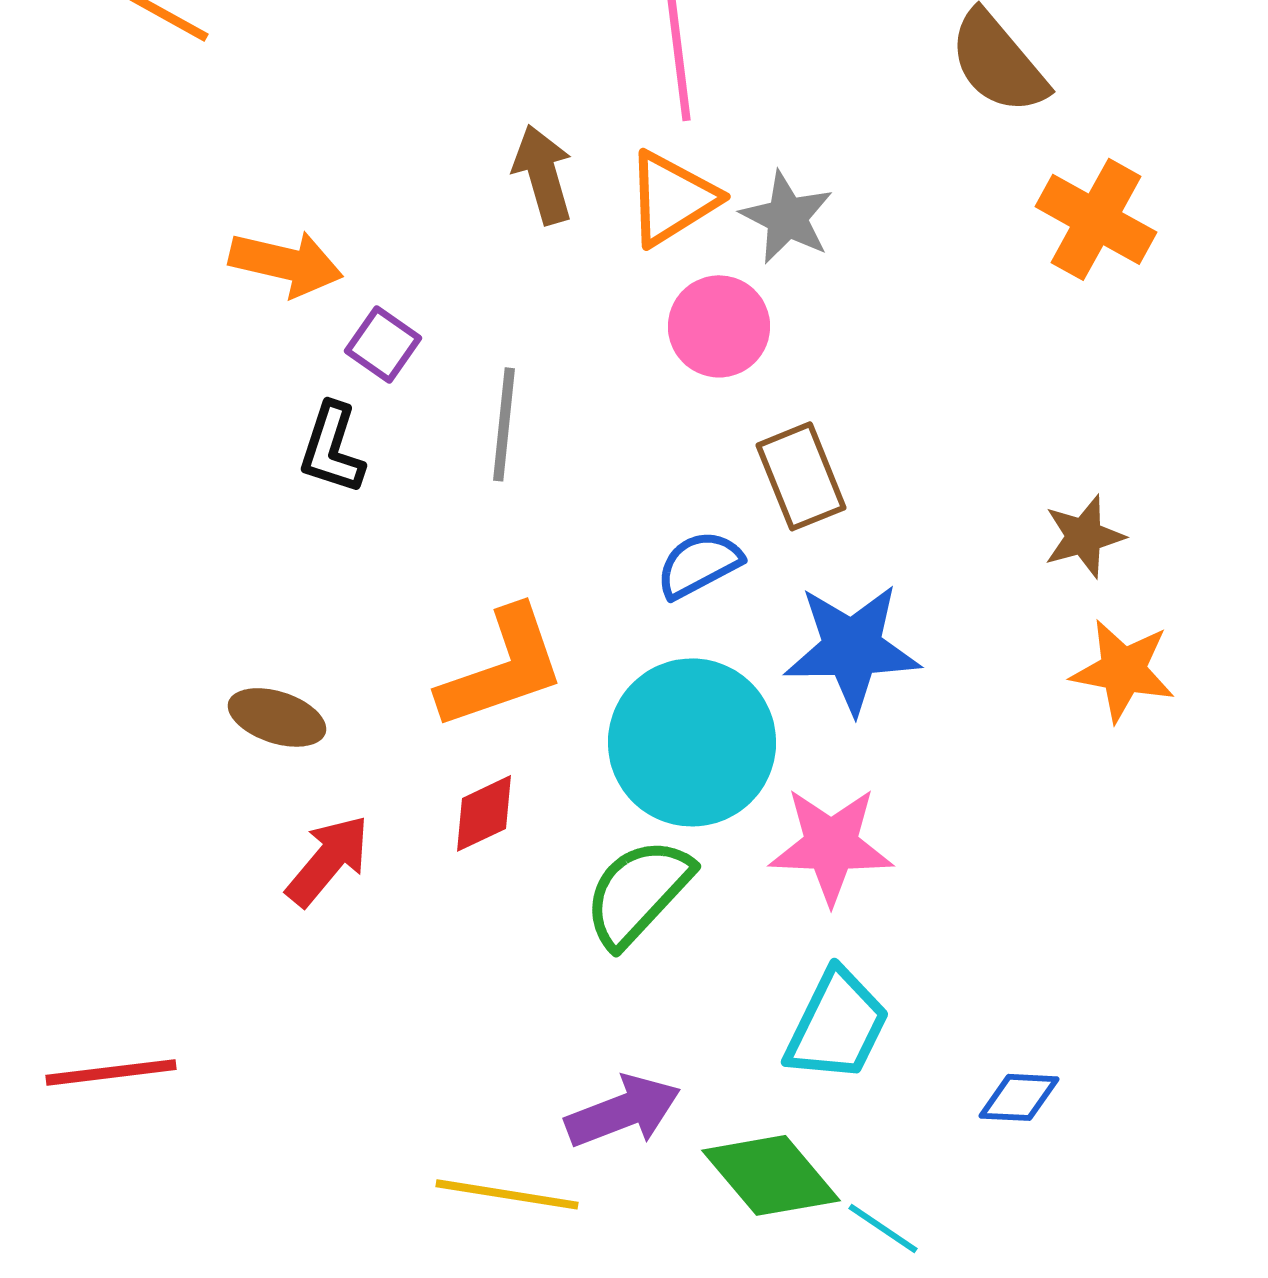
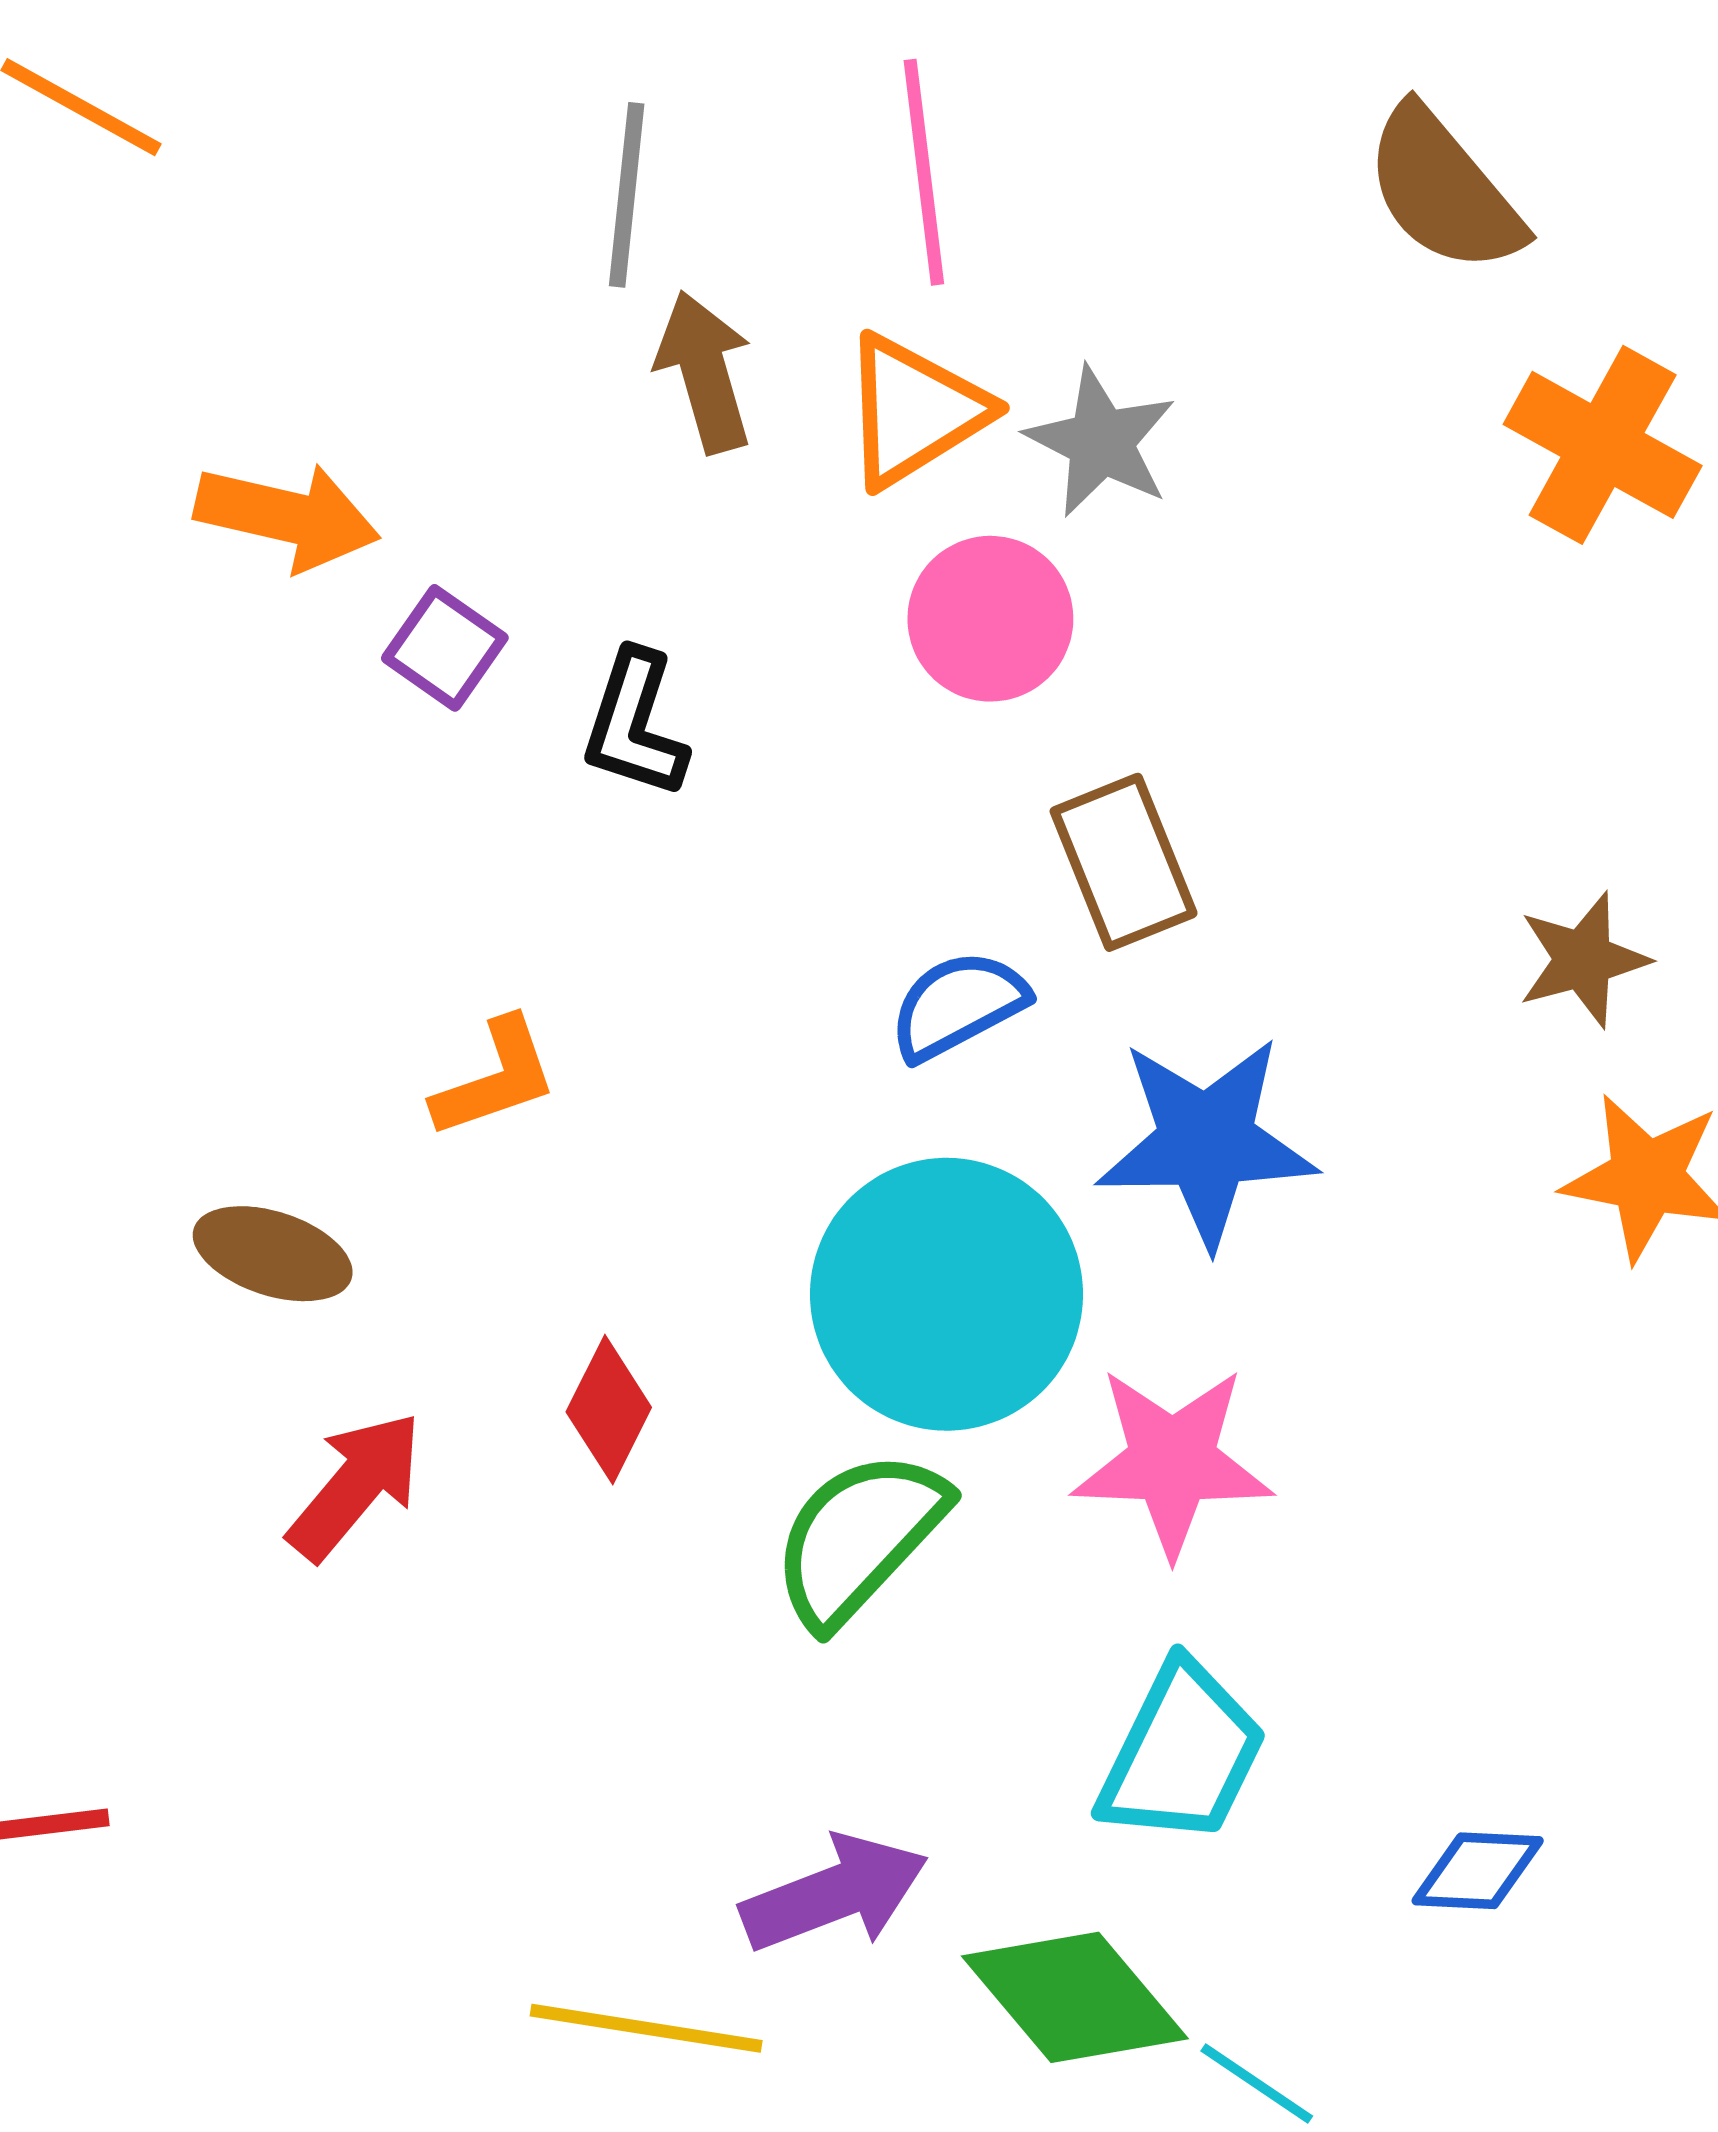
gray line: (504, 424) -> (627, 195), moved
black L-shape: (332, 448) -> (635, 724), moved
orange L-shape: (502, 668) -> (495, 1078), moved, size x0.6
red diamond: (484, 813) -> (609, 1410), turned -38

